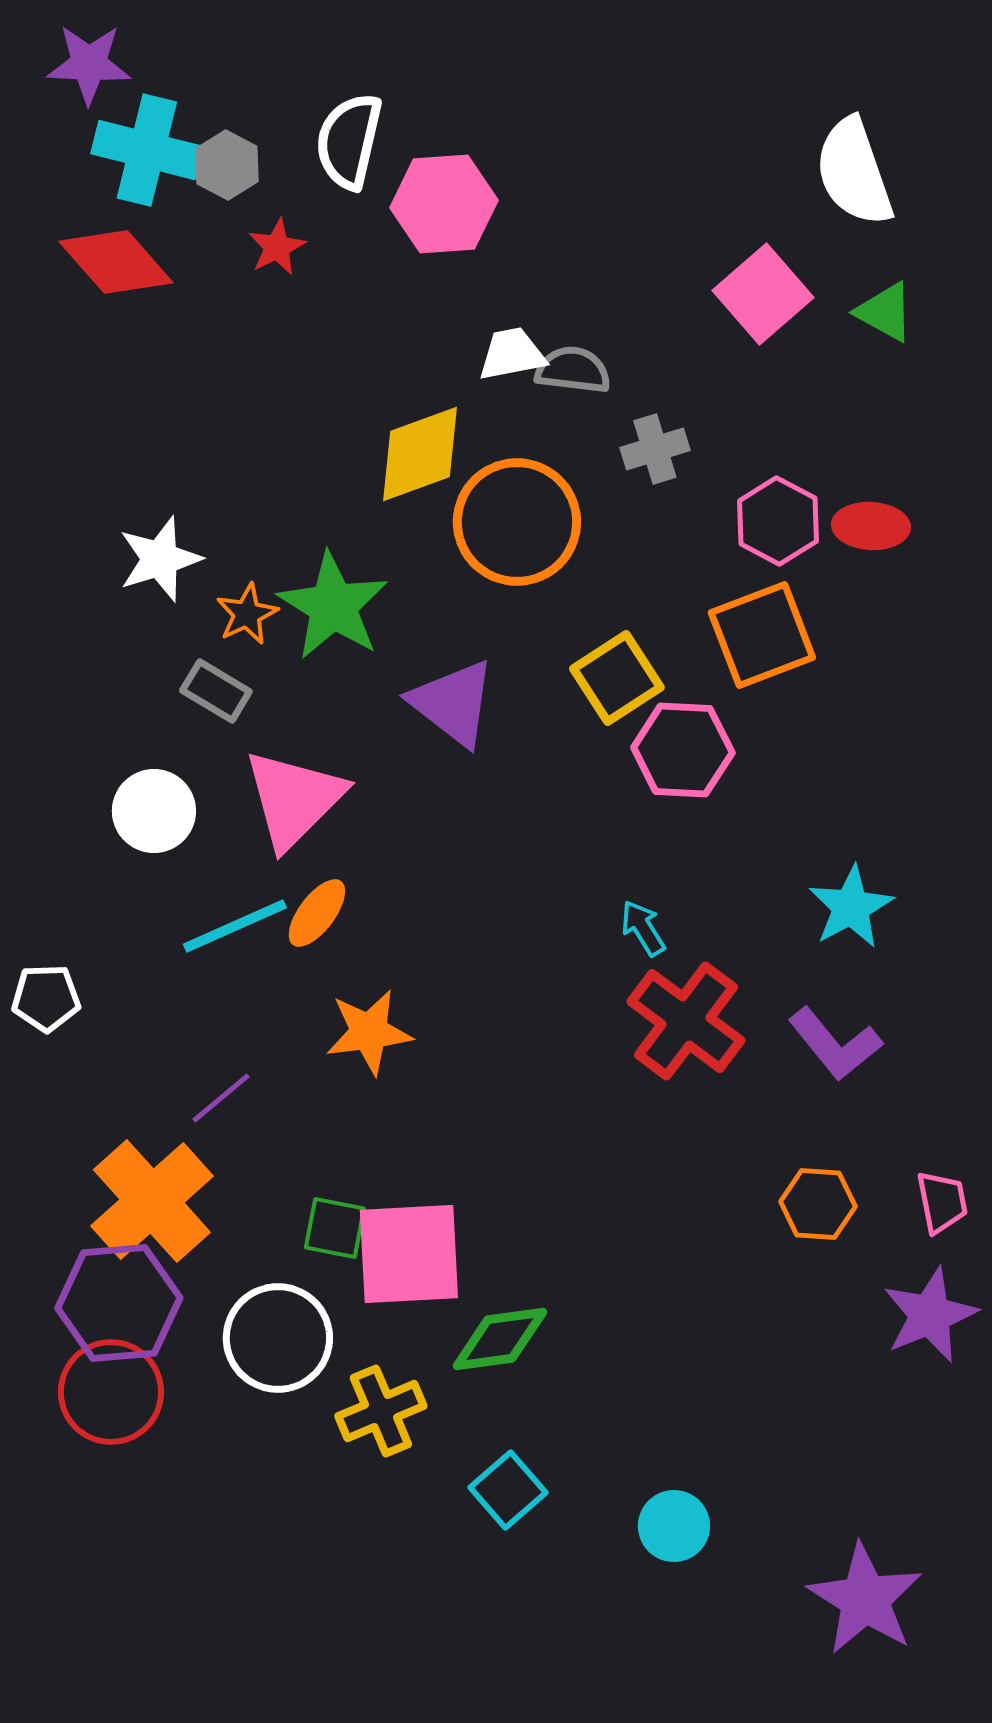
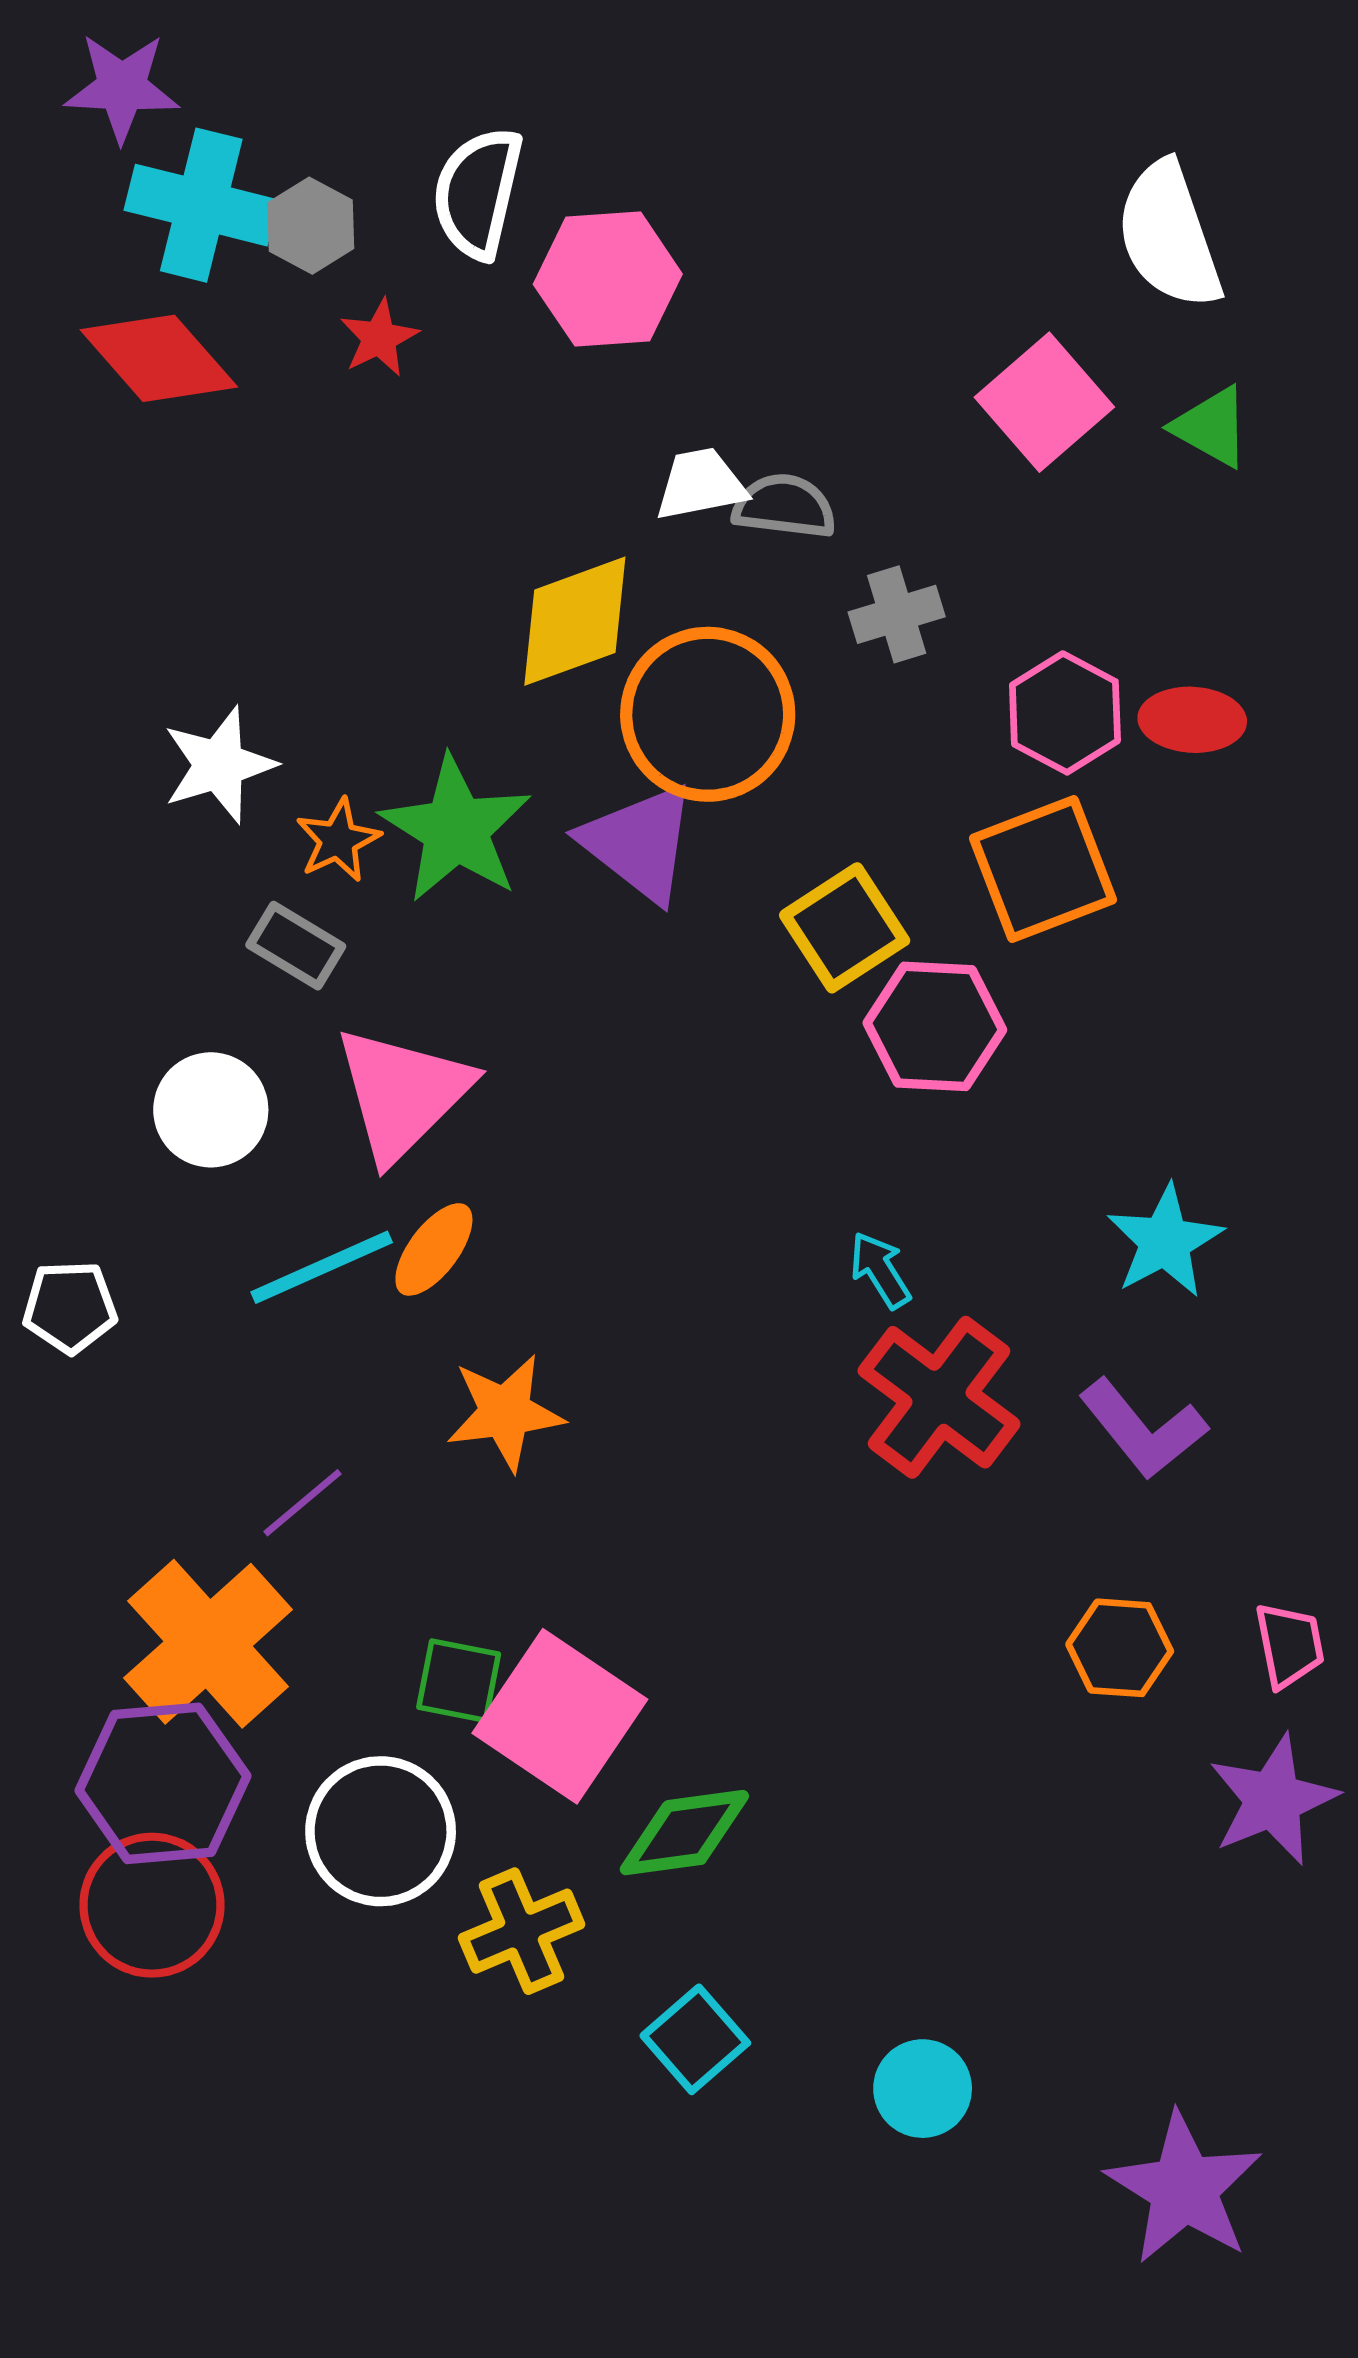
purple triangle: (453, 703) -> (639, 843), moved
white pentagon: (46, 998) -> (70, 1307), moved
pink square: (409, 1254) -> (560, 1716), turned 37

